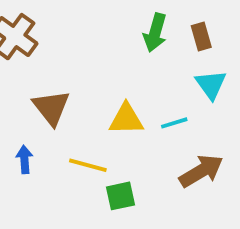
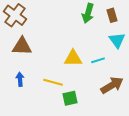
brown triangle: (51, 108) -> (22, 46), moved, turned -50

